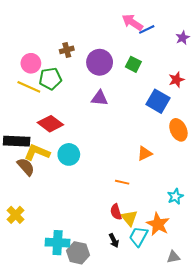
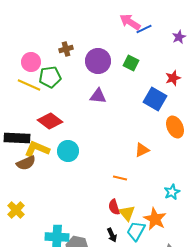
brown semicircle: (26, 167) -> (26, 163), turned 108

